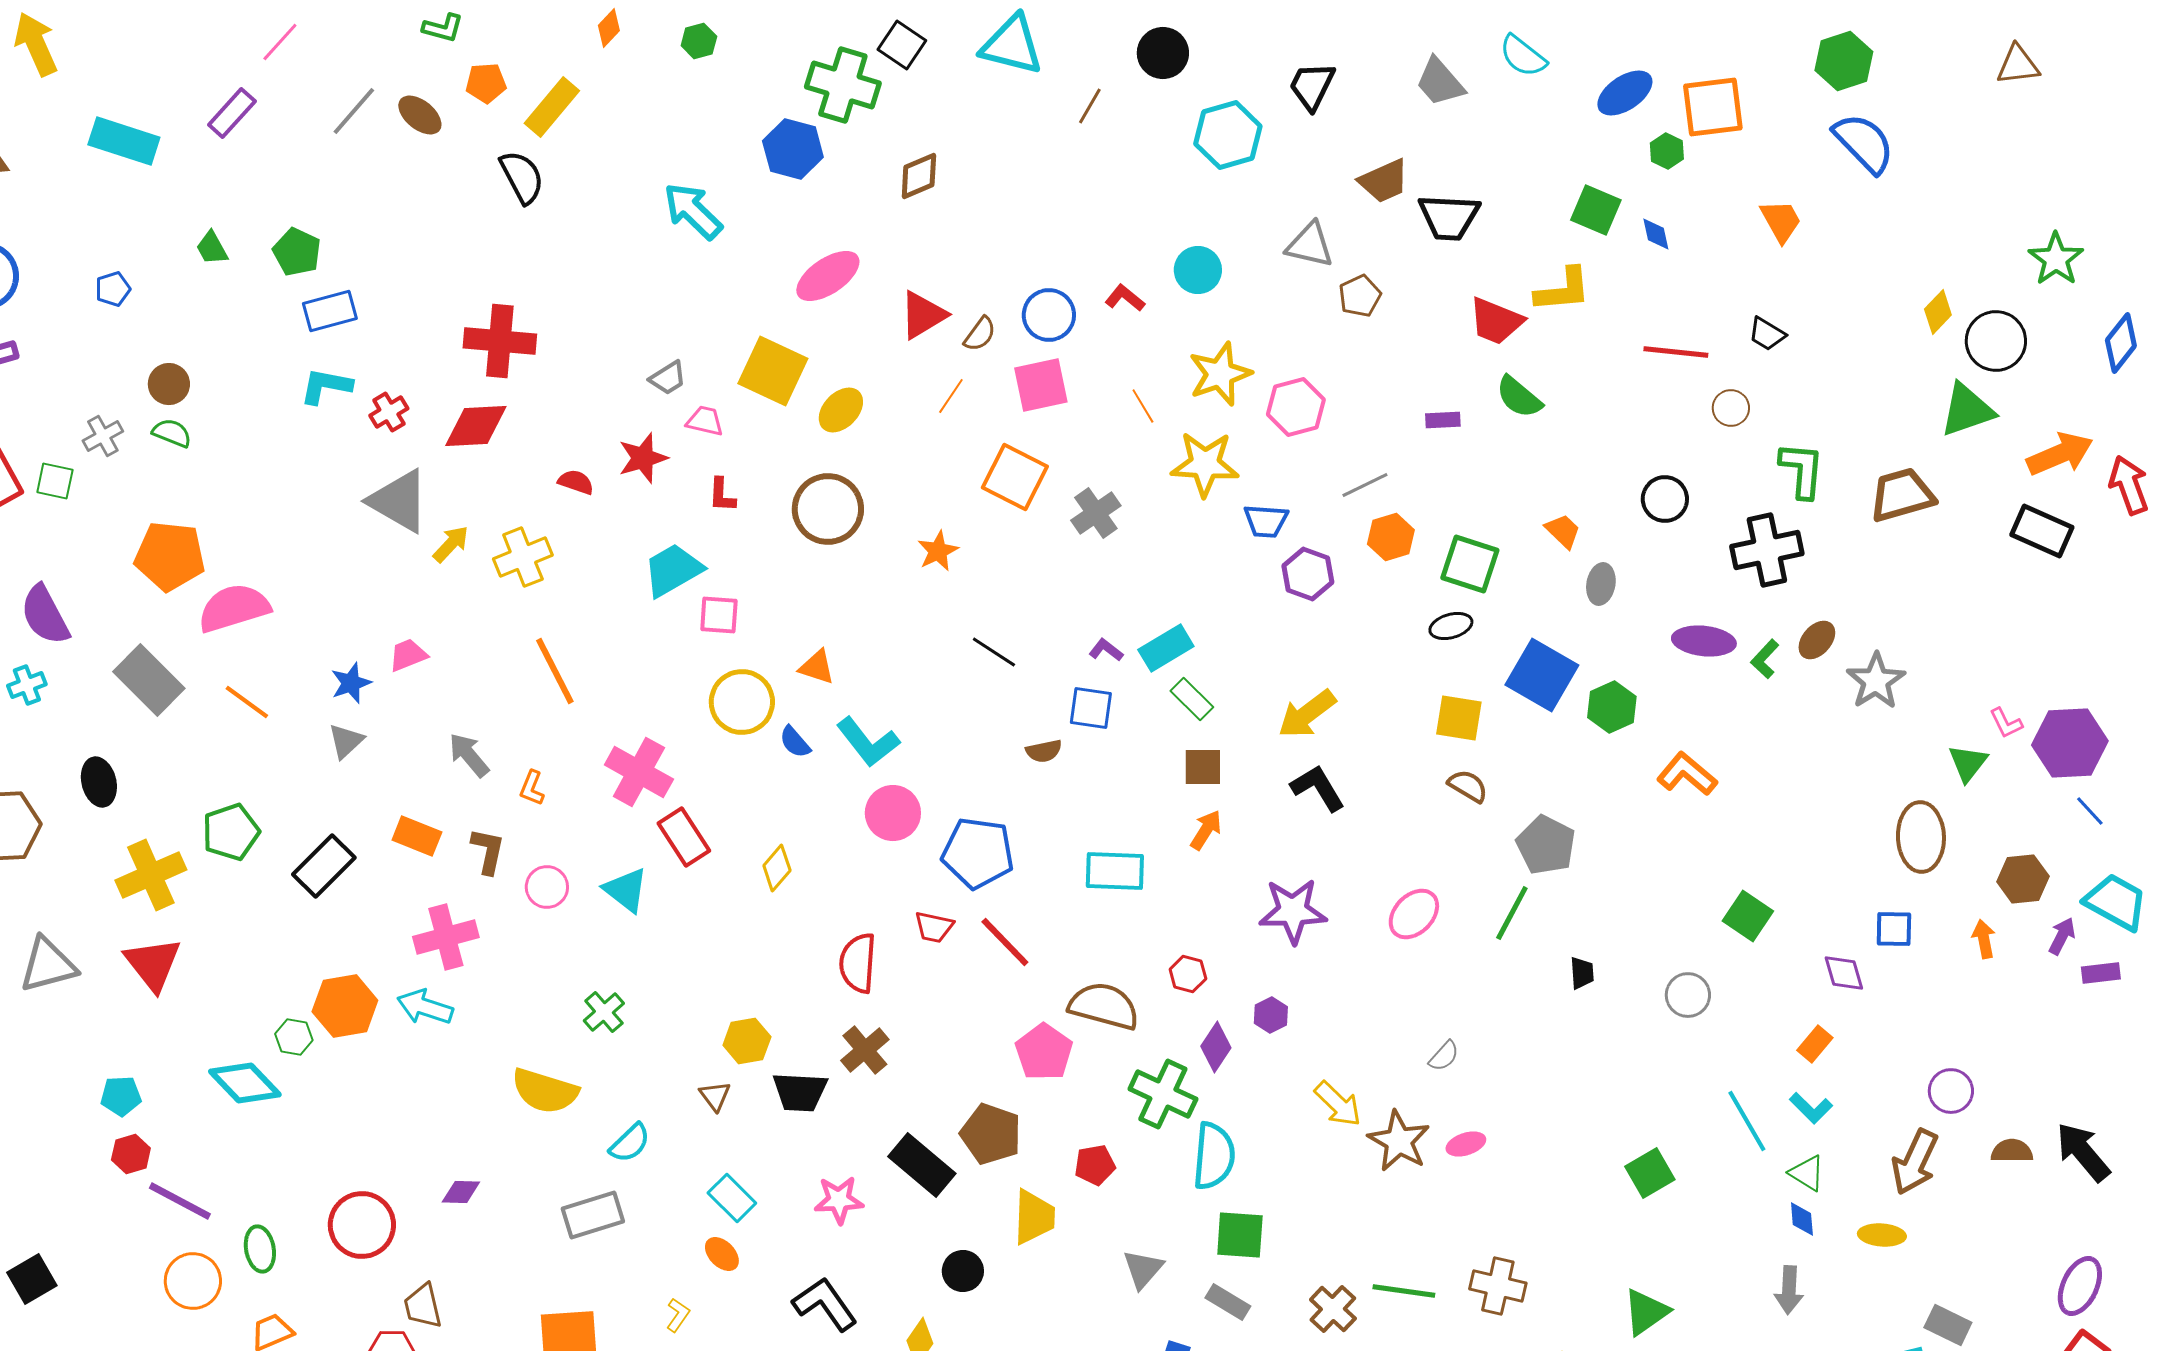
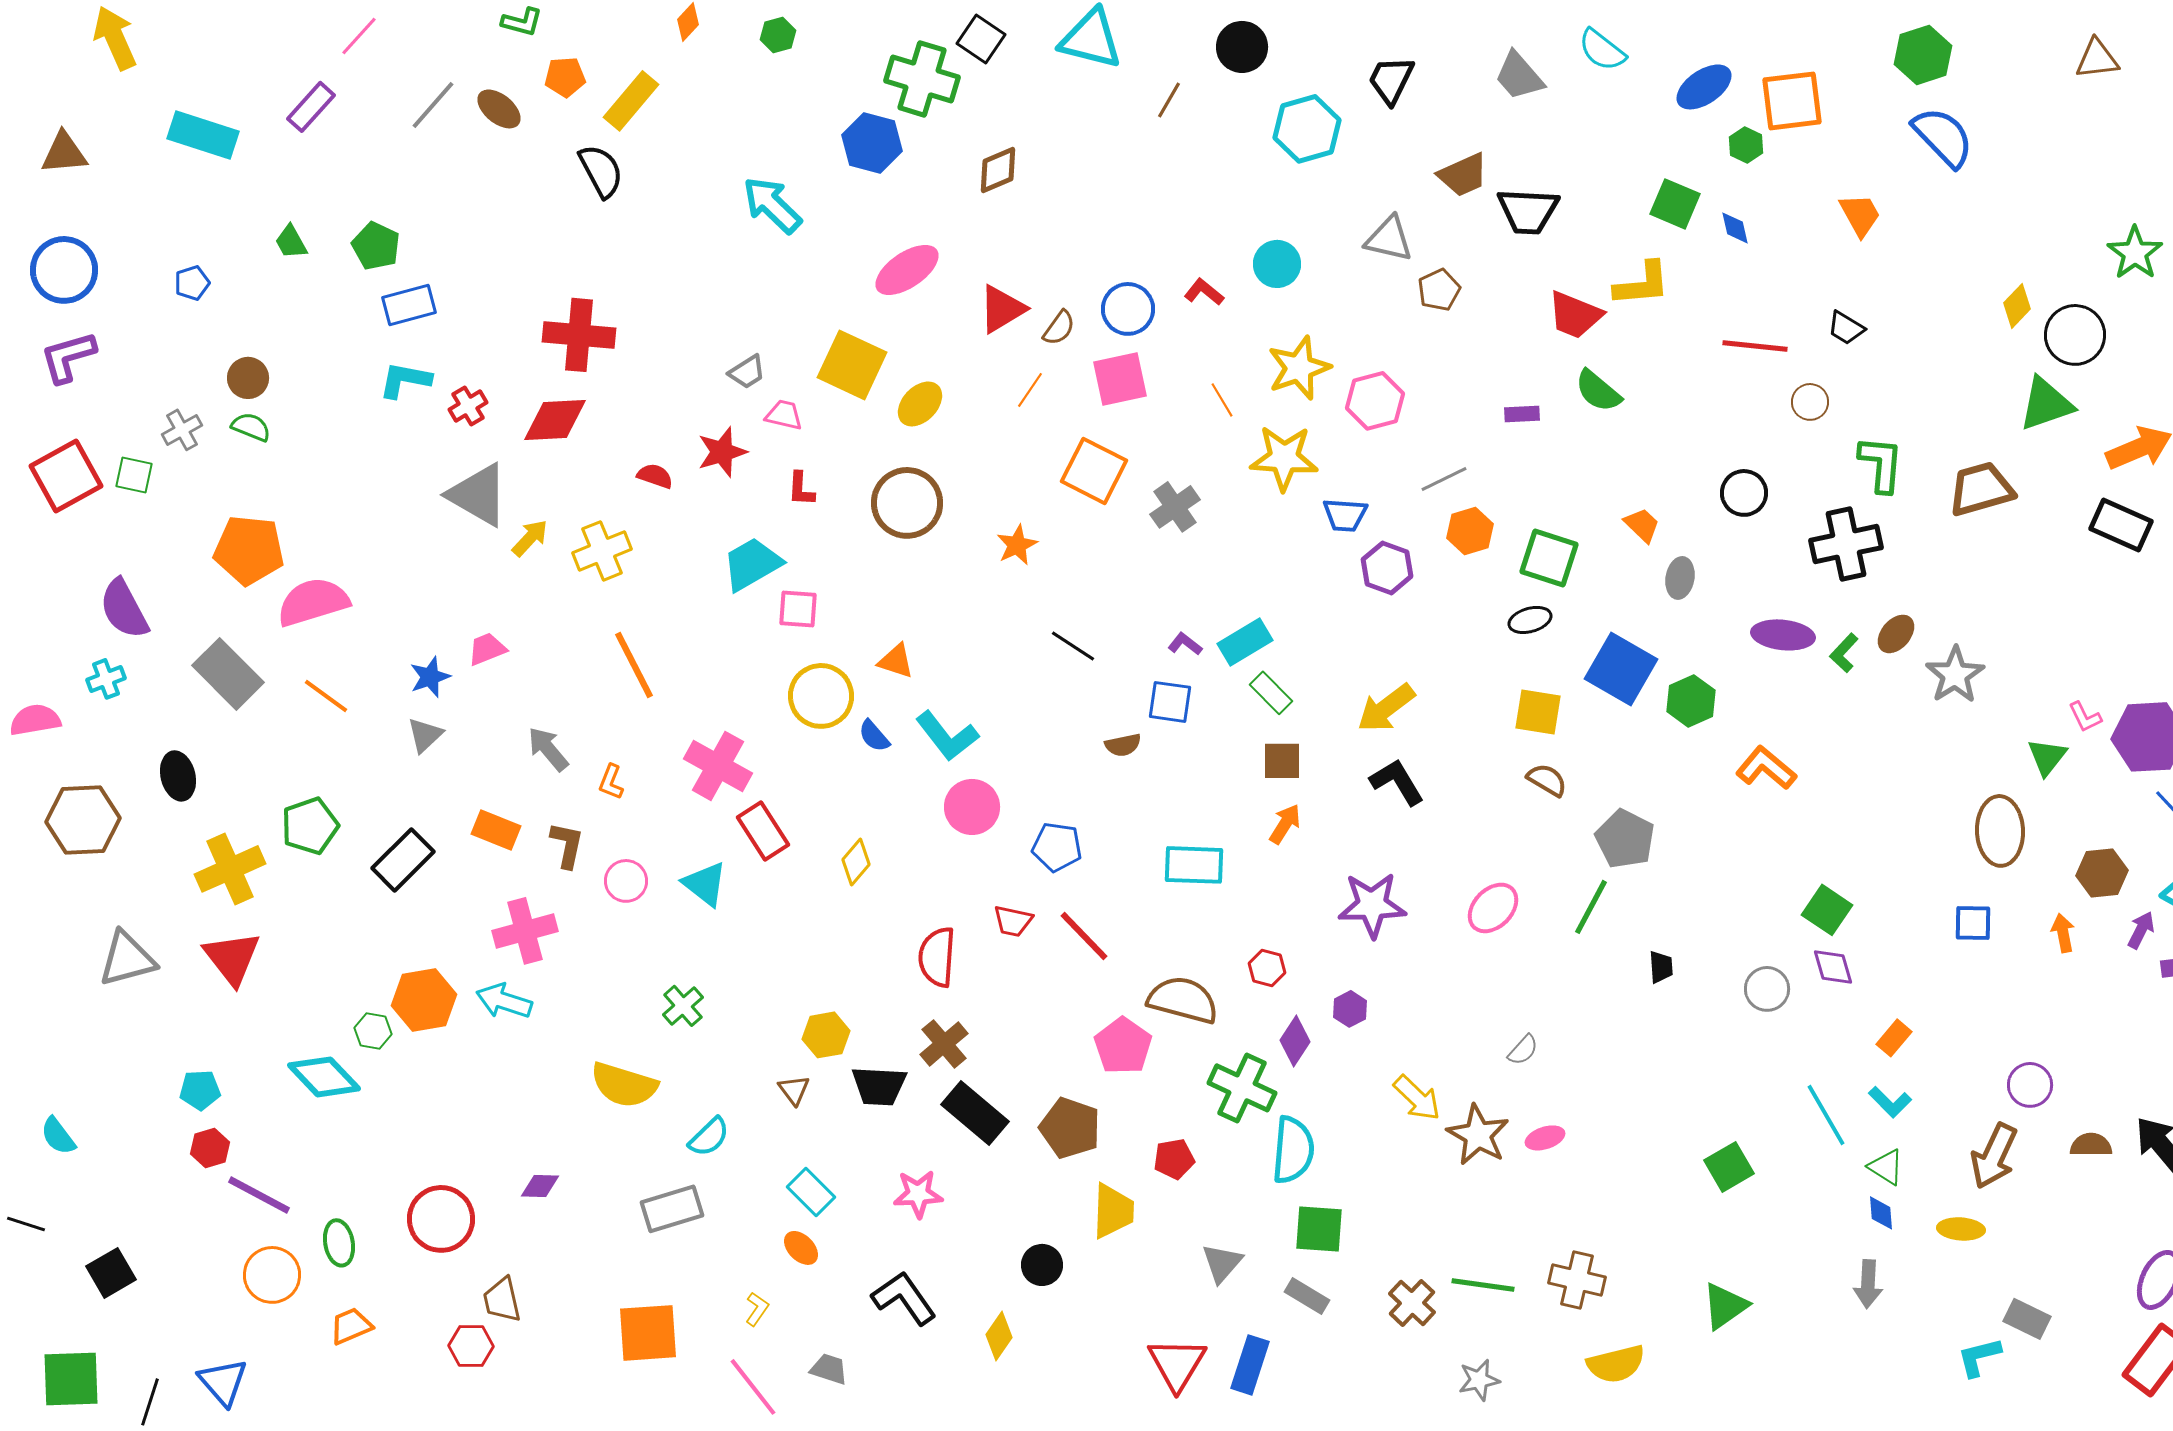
blue pentagon: (978, 853) -> (1057, 847), size x0.7
purple diamond: (1844, 973) -> (1833, 967), moved
black rectangle: (922, 1165) -> (975, 1113), moved

